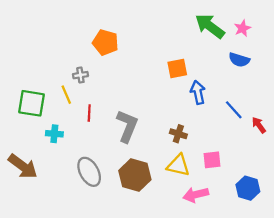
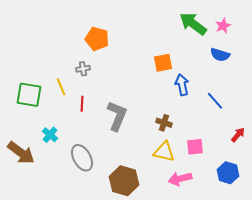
gray cross: (80, 75) -> (83, 69), moved
red arrow: (259, 125) -> (238, 135), moved, turned 77
cyan cross: (54, 134) -> (50, 135), moved, turned 35
brown hexagon: (135, 175) -> (124, 181), moved

